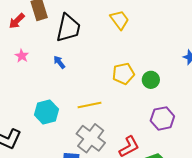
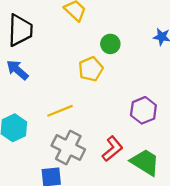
blue arrow: (59, 62) -> (17, 70), size x1.5
green circle: (151, 80) -> (110, 44), moved

